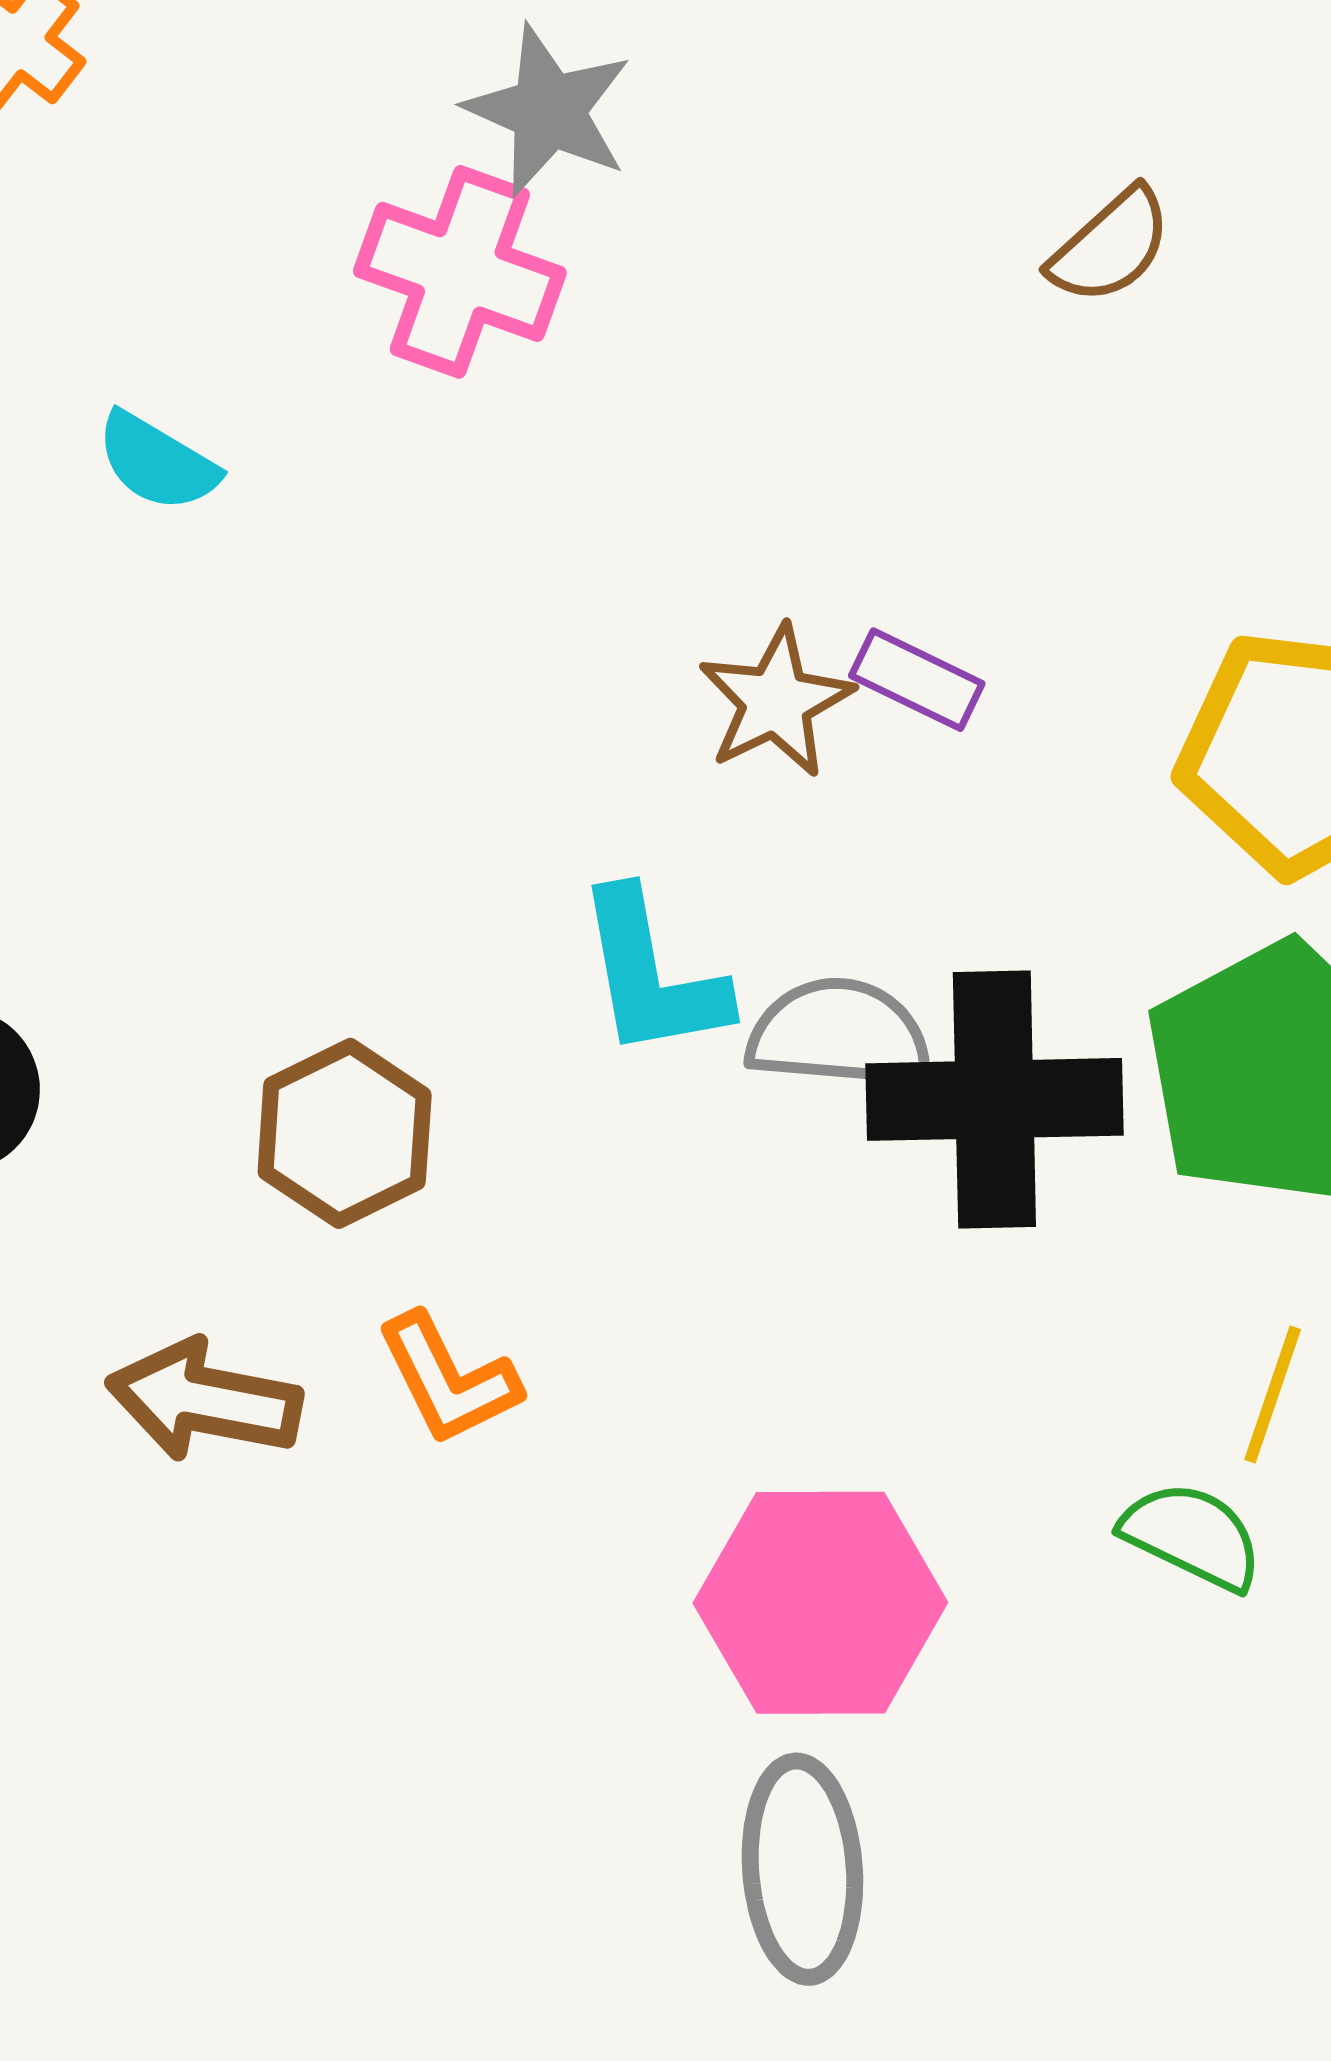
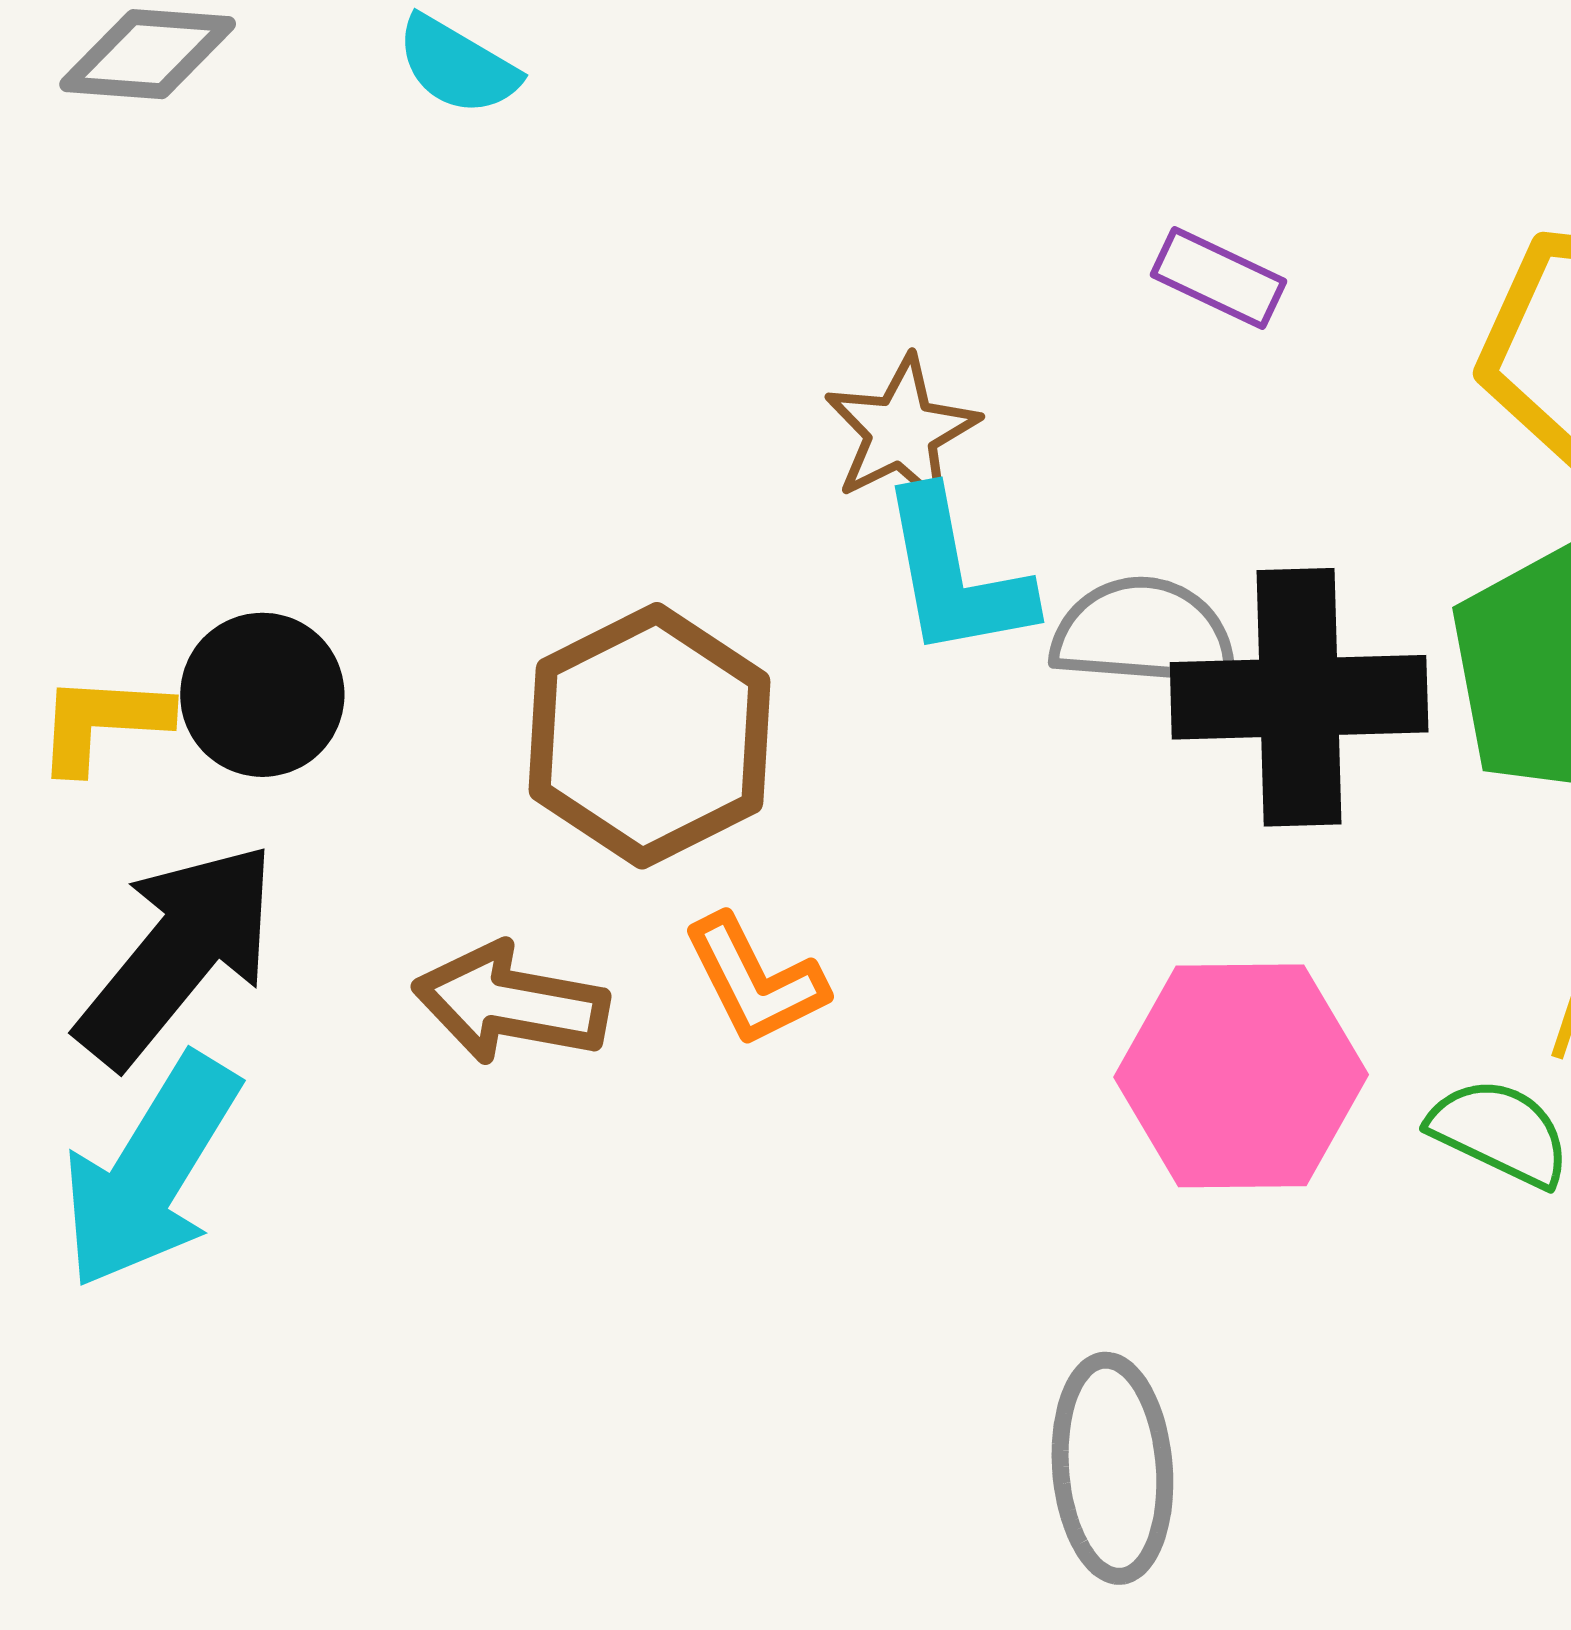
brown star: (776, 701) -> (902, 431), moved
brown hexagon: (345, 1133) -> (649, 736), size x1.4
pink hexagon: (820, 1603) -> (1241, 1076), moved

